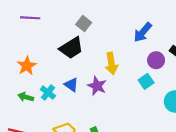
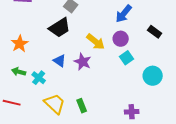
purple circle: (156, 60) -> (121, 39), moved
yellow arrow: (111, 64) -> (96, 42), turned -42
cyan cross: (48, 93) -> (39, 78), moved

